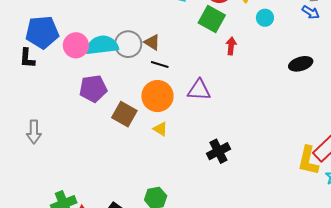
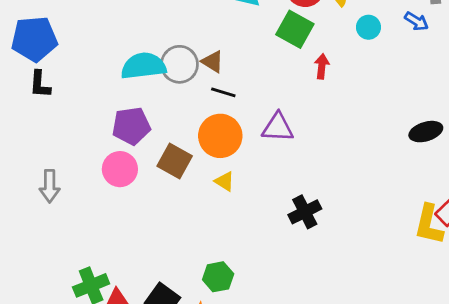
blue arrow: (311, 12) -> (416, 21), moved
blue pentagon: (42, 32) -> (34, 39), moved
pink circle: (76, 45) -> (120, 169), moved
black ellipse: (301, 64) -> (426, 132), moved

